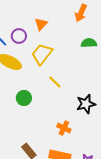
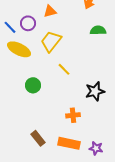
orange triangle: (41, 24) -> (50, 11), turned 32
orange cross: (64, 128) -> (73, 115), turned -32

